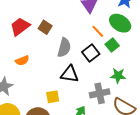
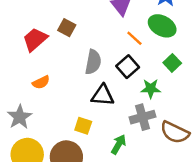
brown square: (45, 27) -> (67, 28), moved
green square: (112, 45) -> (172, 63), moved
green star: (118, 76) -> (151, 89), moved
yellow square: (53, 97) -> (83, 126), turned 32

